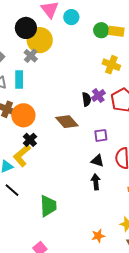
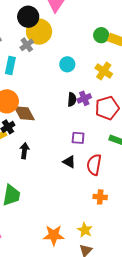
cyan circle: (71, 17) -> (67, 64), moved
brown diamond: (67, 122) -> (24, 113), moved
black arrow: (96, 182) -> (24, 151), moved
orange star: (98, 236) -> (54, 235), size x1.5

